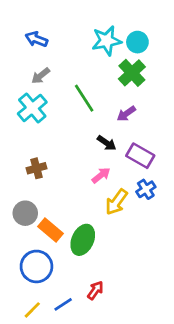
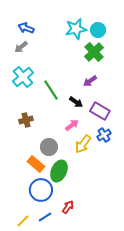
gray arrow: (41, 76) -> (21, 47), moved
green line: (84, 98) -> (51, 90), moved
gray circle: (25, 213) -> (49, 147), moved
blue circle: (36, 266) -> (41, 190), moved

